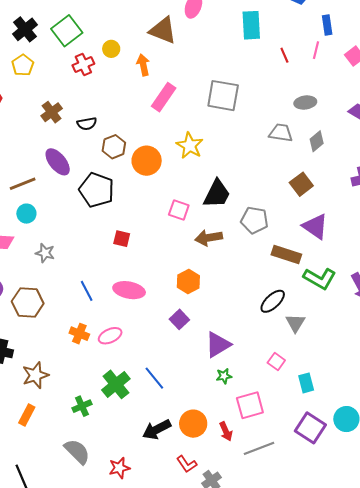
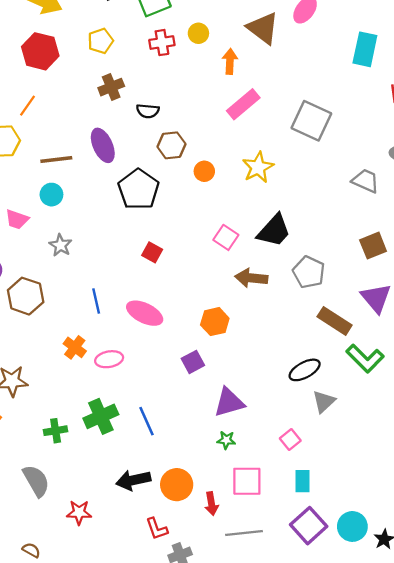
yellow pentagon: (23, 65) -> (101, 41), moved
orange circle: (147, 161) -> (204, 171), size x0.6
cyan rectangle: (306, 383) -> (303, 481), moved

